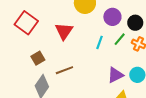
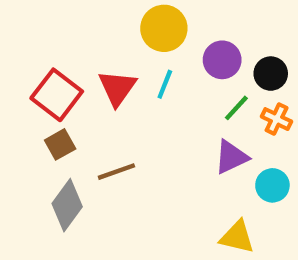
red square: (26, 23) -> (57, 95), moved
cyan line: (100, 42) -> (165, 84), moved
purple triangle: (115, 75) -> (231, 157), moved

